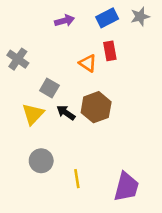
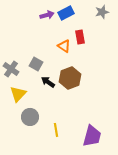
blue rectangle: (107, 18) -> (66, 13), moved
gray cross: (18, 59) -> (11, 69), moved
yellow triangle: (33, 114) -> (18, 94), moved

